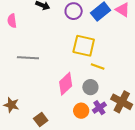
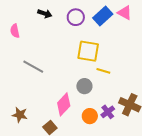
gray line: (28, 58) -> (33, 67), turned 30
pink diamond: (66, 84) -> (64, 104), moved
gray circle: (90, 87) -> (84, 86), moved

